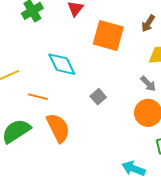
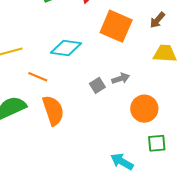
cyan diamond: (62, 64) -> (66, 48), turned -64
gray arrow: (148, 84) -> (121, 79), moved, turned -72

